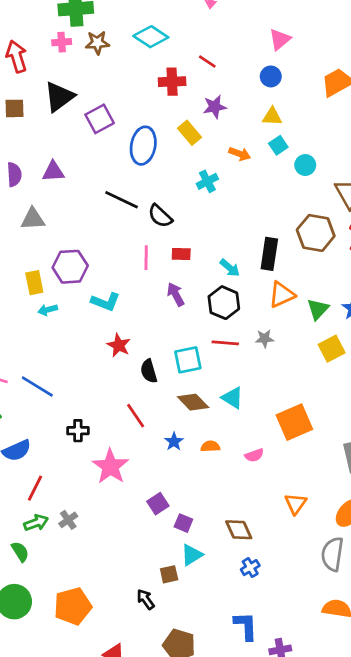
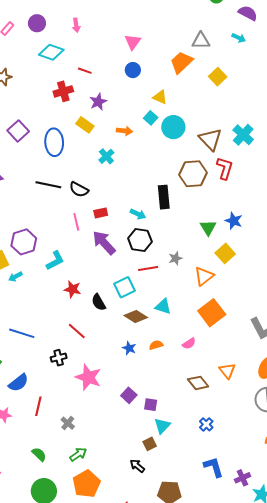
cyan diamond: (151, 37) -> (51, 52), moved
yellow triangle: (272, 117) -> (160, 97), moved, turned 35
cyan circle: (305, 165) -> (173, 127), size x1.5
purple arrow: (176, 294) -> (104, 243), size x1.5
orange triangle: (282, 295) -> (204, 276), moved
cyan L-shape: (105, 302) -> (55, 261), turned -35
red line: (136, 416) -> (77, 331), moved
green arrow: (36, 523) -> (78, 454), moved
brown diamond: (239, 530) -> (198, 383), moved

